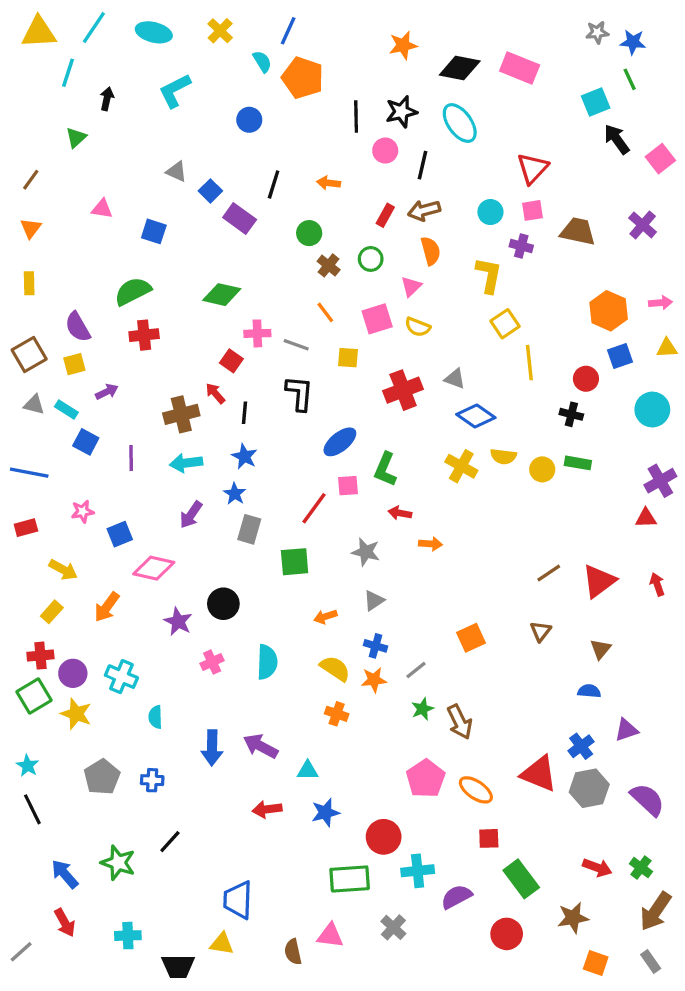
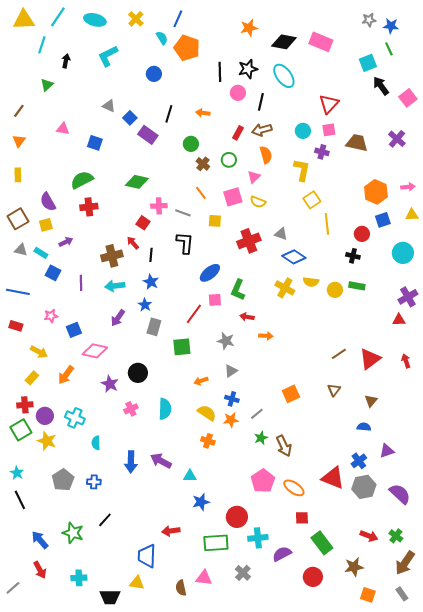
red rectangle: (26, 528) -> (16, 326), turned 32
red arrow: (267, 809) -> (171, 531), moved

